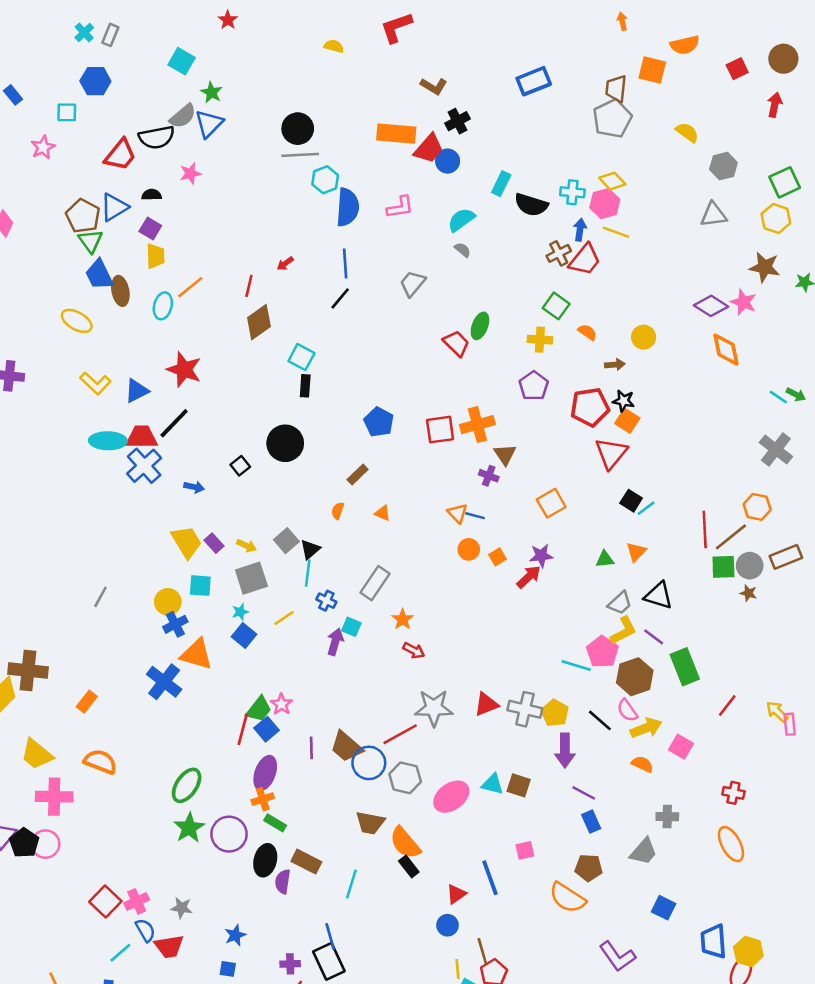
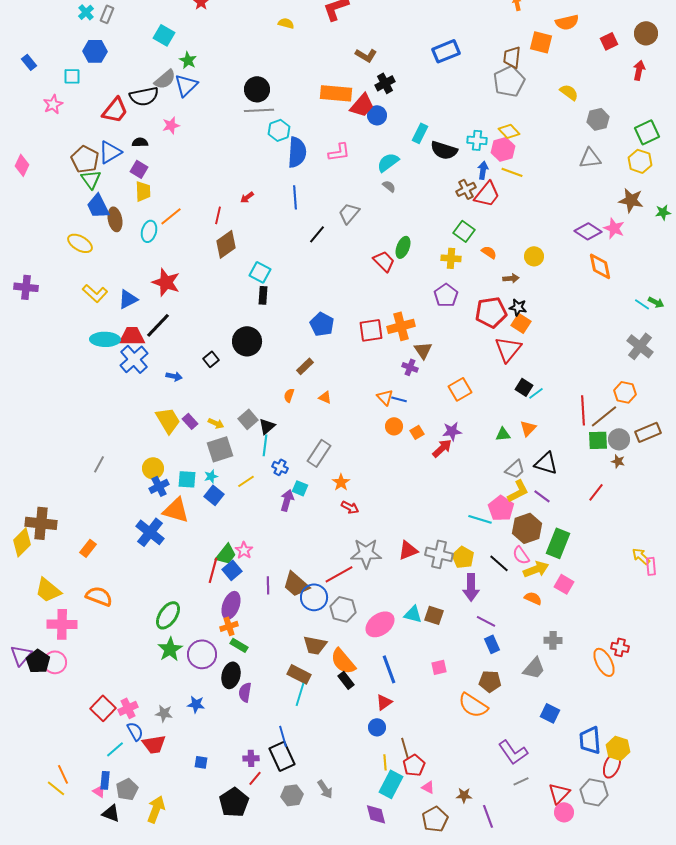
black line: (340, 298) -> (317, 234), moved
cyan square: (200, 586) -> (187, 479), moved
green rectangle: (685, 667) -> (558, 543), moved, turned 44
red line: (727, 705) -> (596, 492), moved
red cross: (733, 793) -> (620, 647), moved
brown rectangle: (306, 862) -> (299, 674), moved
blue line: (490, 878) -> (389, 669), moved
blue star: (235, 935) -> (196, 704), moved, turned 30

